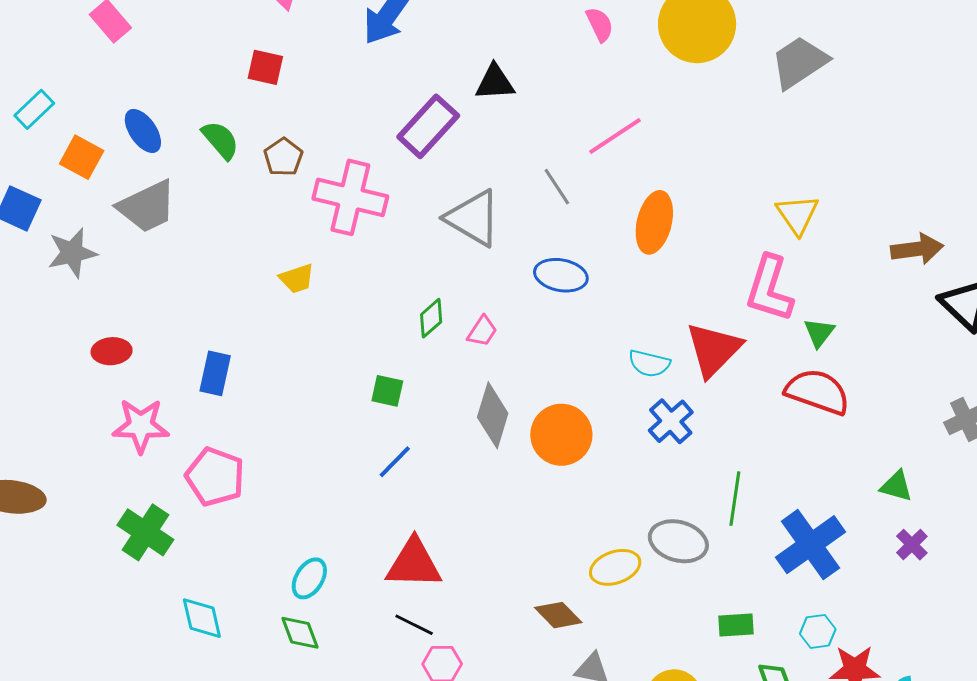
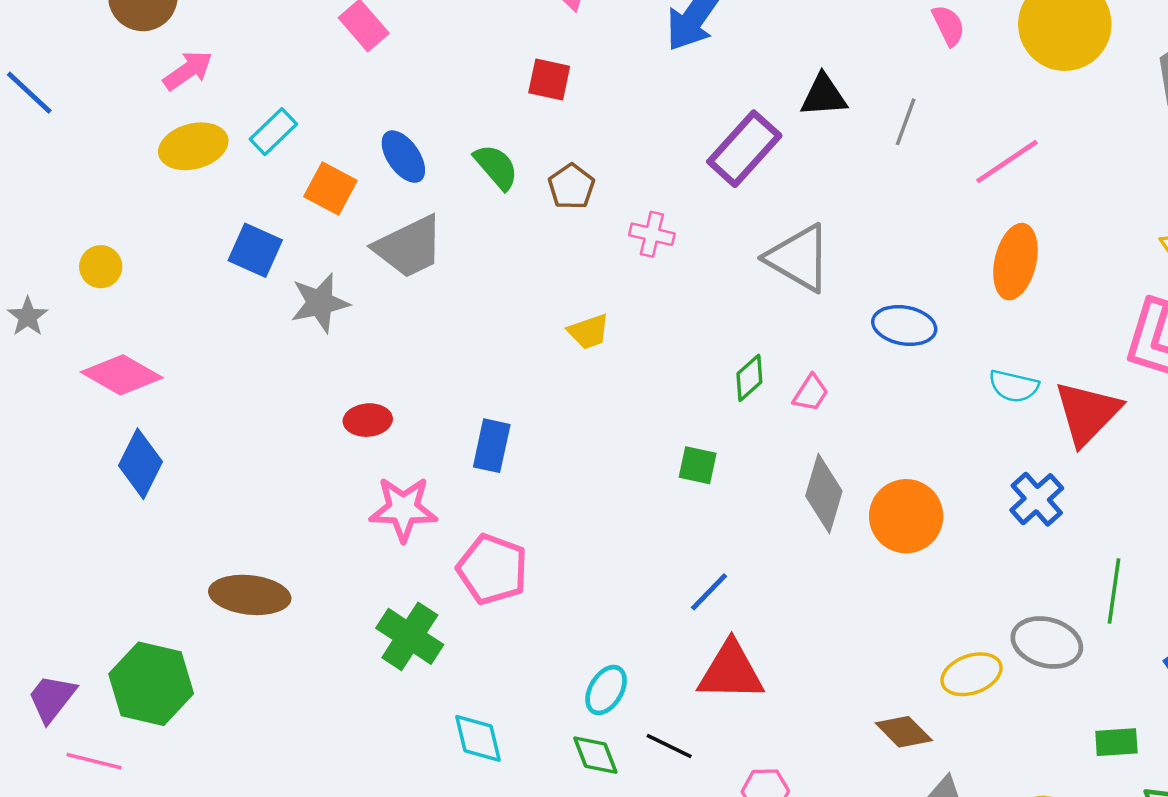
pink line: (615, 136) -> (1007, 161), moved
gray line: (557, 187) -> (906, 122), moved, turned 54
pink cross: (350, 197) -> (652, 234), size x0.5
cyan semicircle: (649, 363) -> (1014, 386), moved
blue line: (395, 462) -> (709, 592), moved
black line: (414, 625) -> (669, 746), moved

